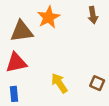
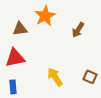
brown arrow: (93, 15) -> (78, 30), moved, turned 42
brown triangle: (22, 31) -> (20, 29), size x0.7

